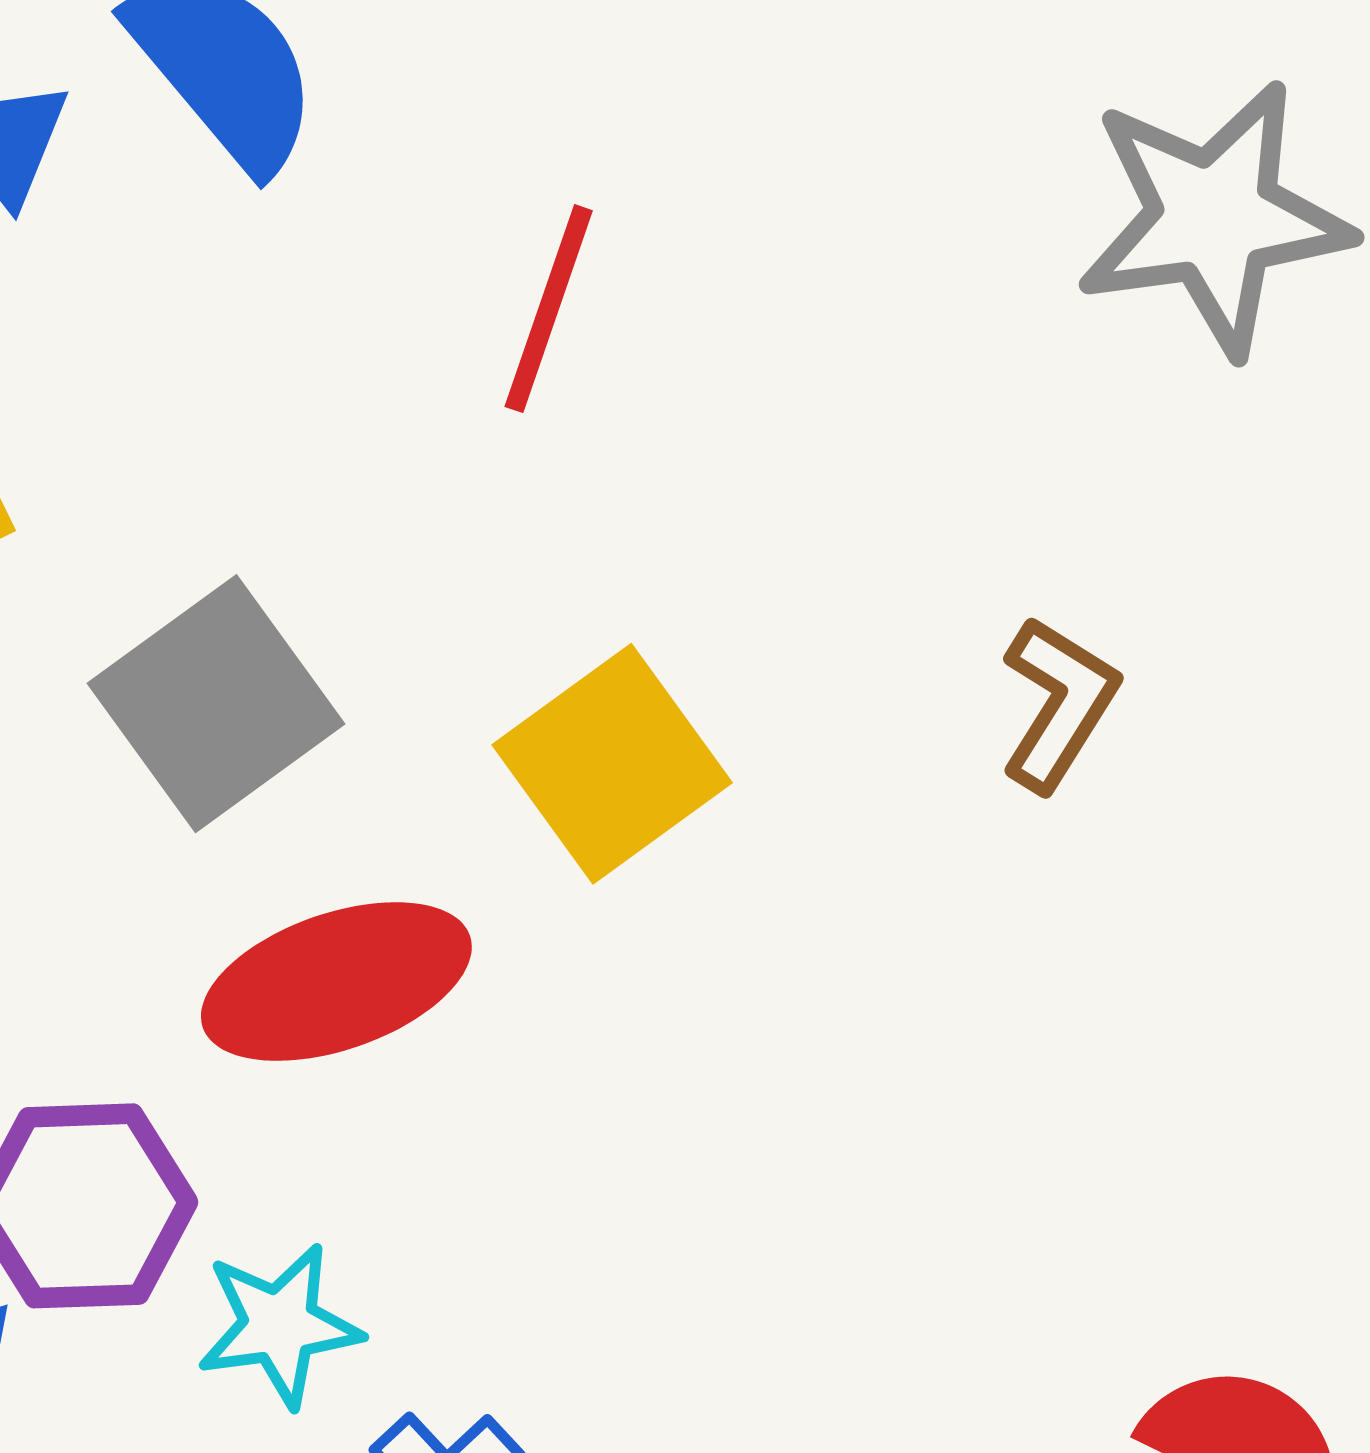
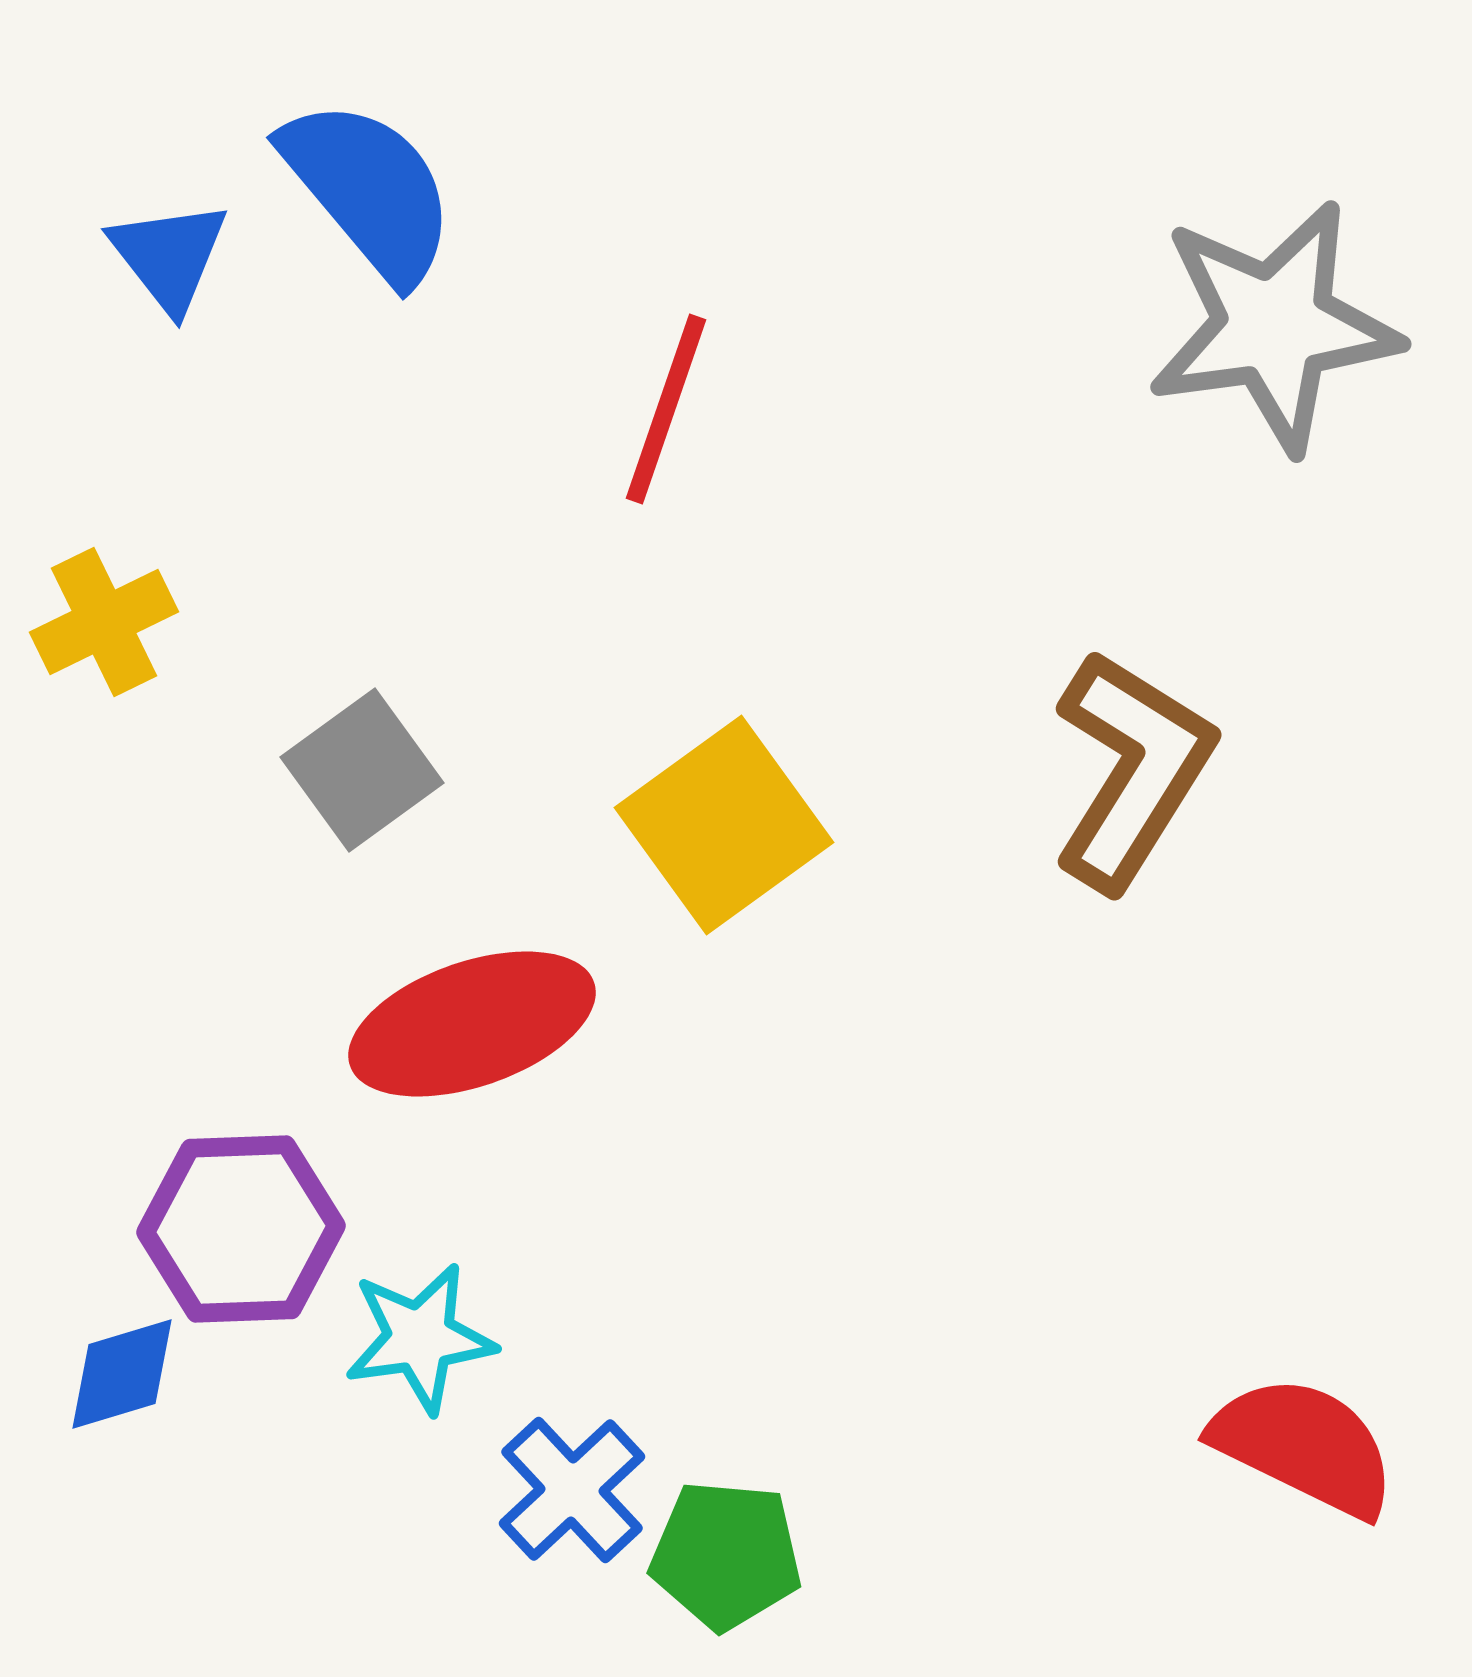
gray square: (216, 704) -> (362, 770), size x0.7
brown L-shape: (1059, 704) -> (1132, 770), size x1.5

